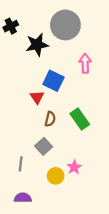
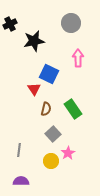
gray circle: (65, 25) -> (71, 23), moved, size x0.7
gray square: (44, 146) -> (53, 134), moved

